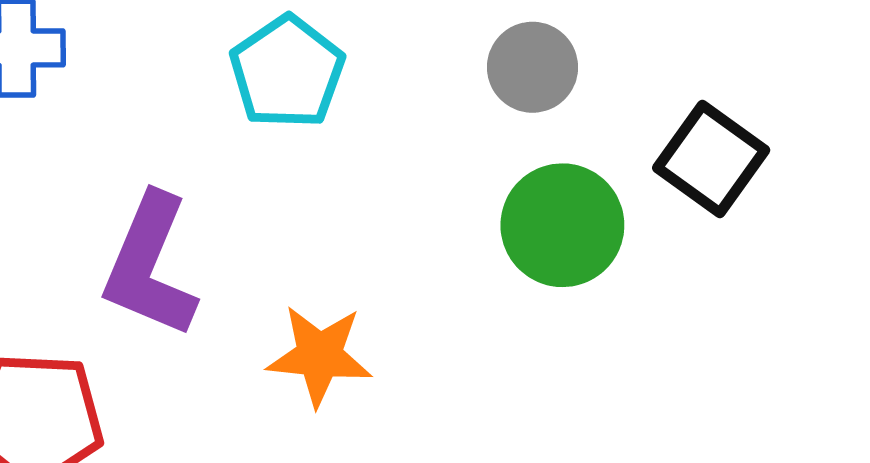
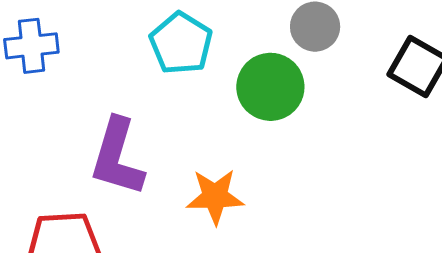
green circle: (562, 225) -> (270, 87), moved

